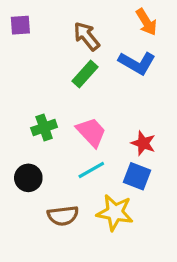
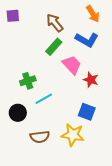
pink trapezoid: (91, 132) -> (72, 65), moved
red star: (143, 143) -> (91, 80), moved
cyan line: (91, 170) -> (44, 99), moved

